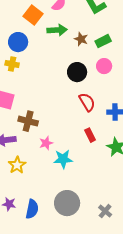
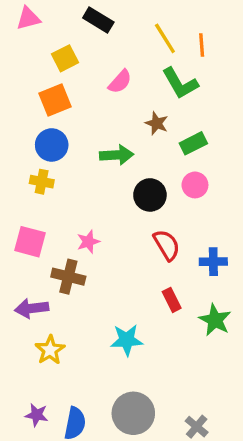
orange square: (33, 15) -> (55, 100), moved, turned 30
green arrow: (57, 30) -> (117, 155), moved
brown star: (81, 39) -> (157, 123), moved
pink star: (46, 143) -> (88, 242), moved

